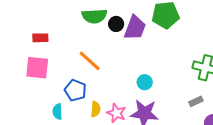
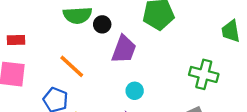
purple trapezoid: (135, 28) -> (124, 49), moved

